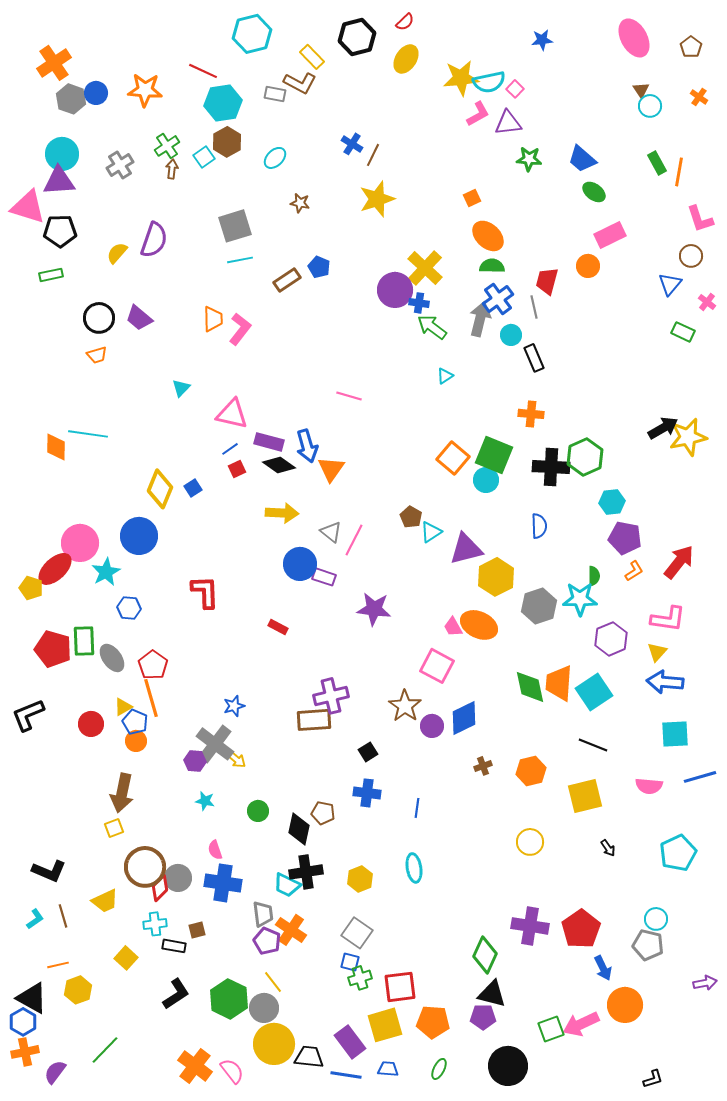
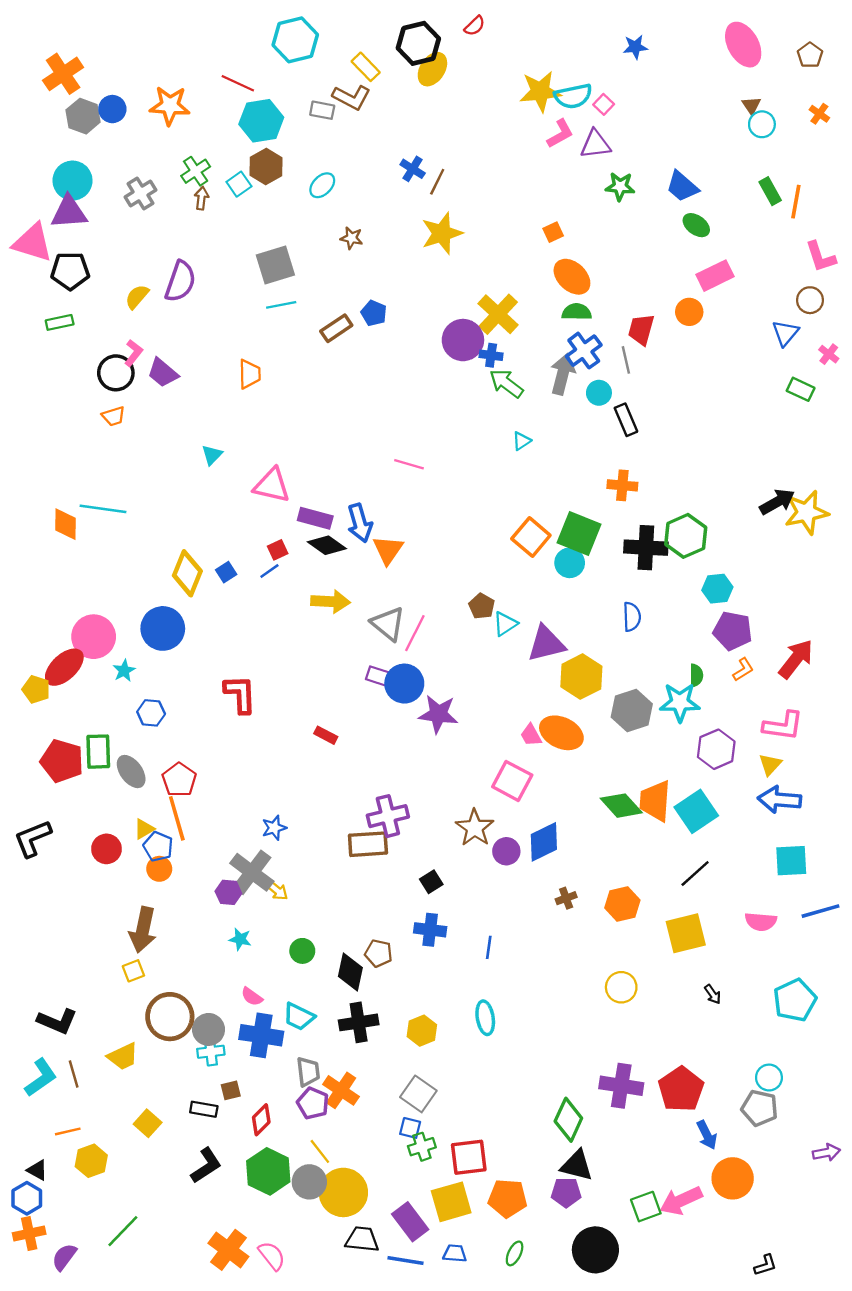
yellow ellipse: (406, 59) -> (432, 69), moved
pink L-shape: (240, 329) -> (133, 353), moved, size x0.7
blue line: (230, 449) -> (269, 571), moved
gray triangle: (331, 532) -> (388, 624), size x1.4
blue circle: (300, 564) -> (404, 684), moved
cyan star: (106, 572) -> (124, 671), size x0.7
green diamond: (530, 687) -> (621, 806), turned -30
black line: (593, 745) -> (695, 874), turned -64
pink semicircle: (215, 850) -> (252, 997), turned -36
cyan trapezoid: (287, 885) -> (299, 1017), moved
red diamond: (160, 888) -> (261, 1120), moved
cyan L-shape: (35, 919) -> (41, 1078), size x1.6
cyan cross: (155, 924) -> (211, 1052), moved
black triangle: (32, 998) -> (37, 1170), size x0.6
yellow circle: (274, 1044) -> (343, 1192), moved

